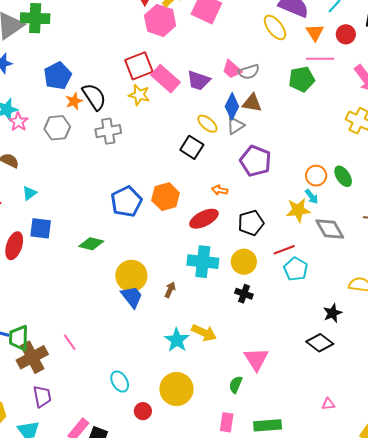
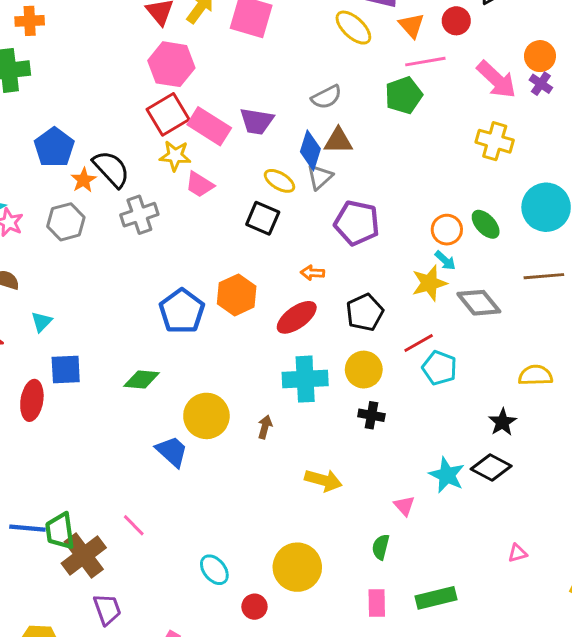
pink hexagon: (160, 20) -> (171, 64), moved
pink trapezoid: (232, 69) -> (200, 185), moved
blue trapezoid: (132, 297) -> (172, 451), moved
cyan star: (177, 340) -> (447, 475), moved
pink triangle: (256, 359) -> (404, 506), size x0.6

